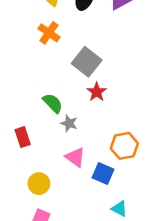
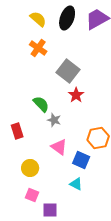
cyan triangle: (119, 209) -> (76, 184), moved

